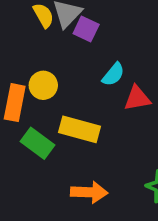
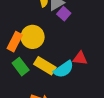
cyan semicircle: (113, 74) -> (64, 69), moved, size x1.5
yellow circle: (43, 85) -> (33, 37), size x1.5

